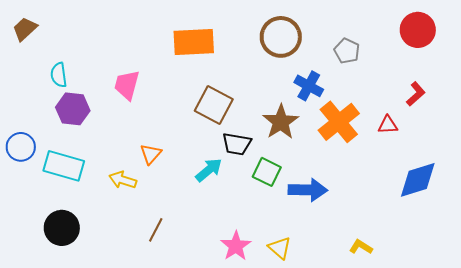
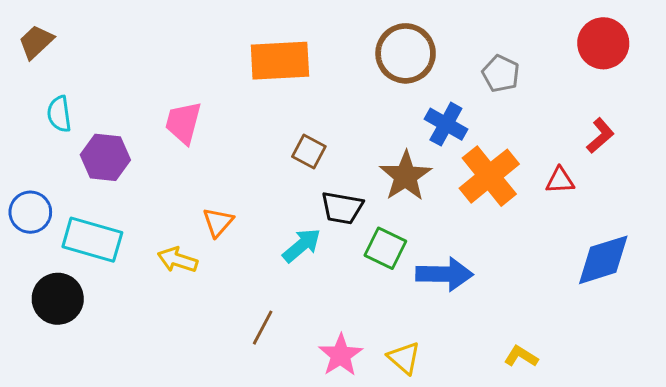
cyan semicircle: (59, 75) -> (59, 114), moved
brown square: (214, 105) -> (309, 152), size x0.6
black circle: (62, 228) -> (58, 299), moved
brown line: (156, 230) -> (263, 328), moved

